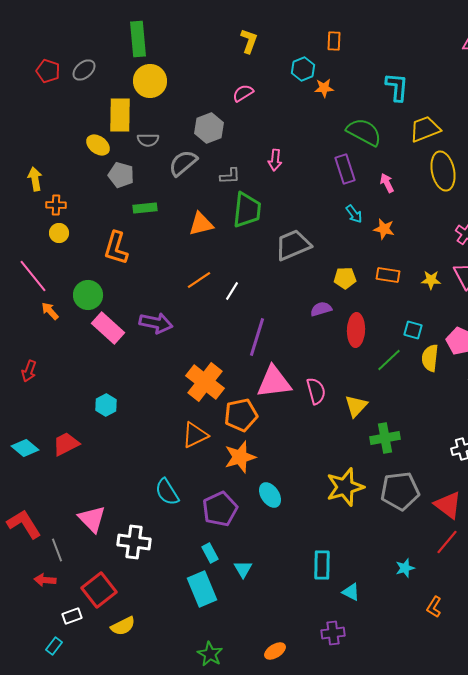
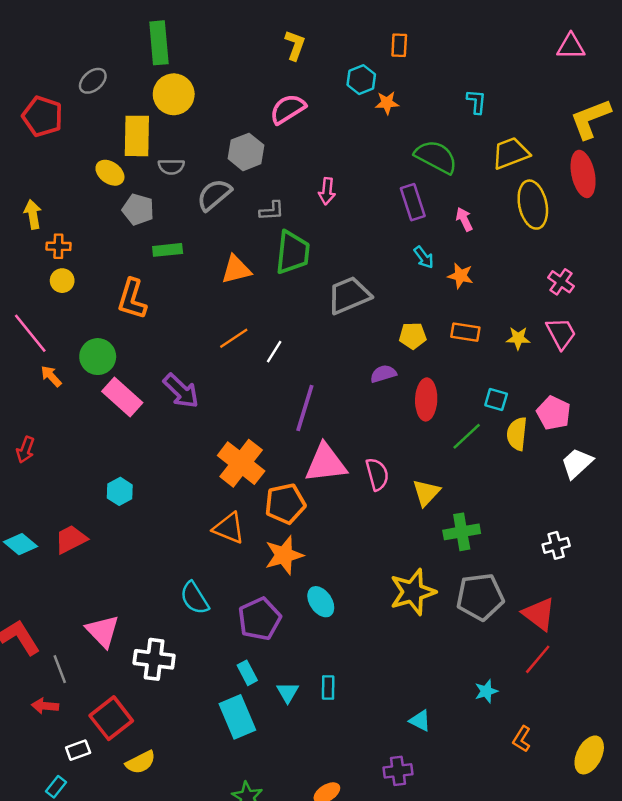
red pentagon: (48, 71) -> (43, 116), moved, size x1.4
cyan L-shape: (397, 87) -> (476, 102), size x0.7
pink semicircle: (243, 93) -> (288, 109), size x1.4
purple arrow: (156, 323) -> (181, 391), turned 32
orange triangle: (195, 435) -> (229, 528), turned 48
cyan rectangle: (322, 565) -> (328, 688), moved, size x0.7

